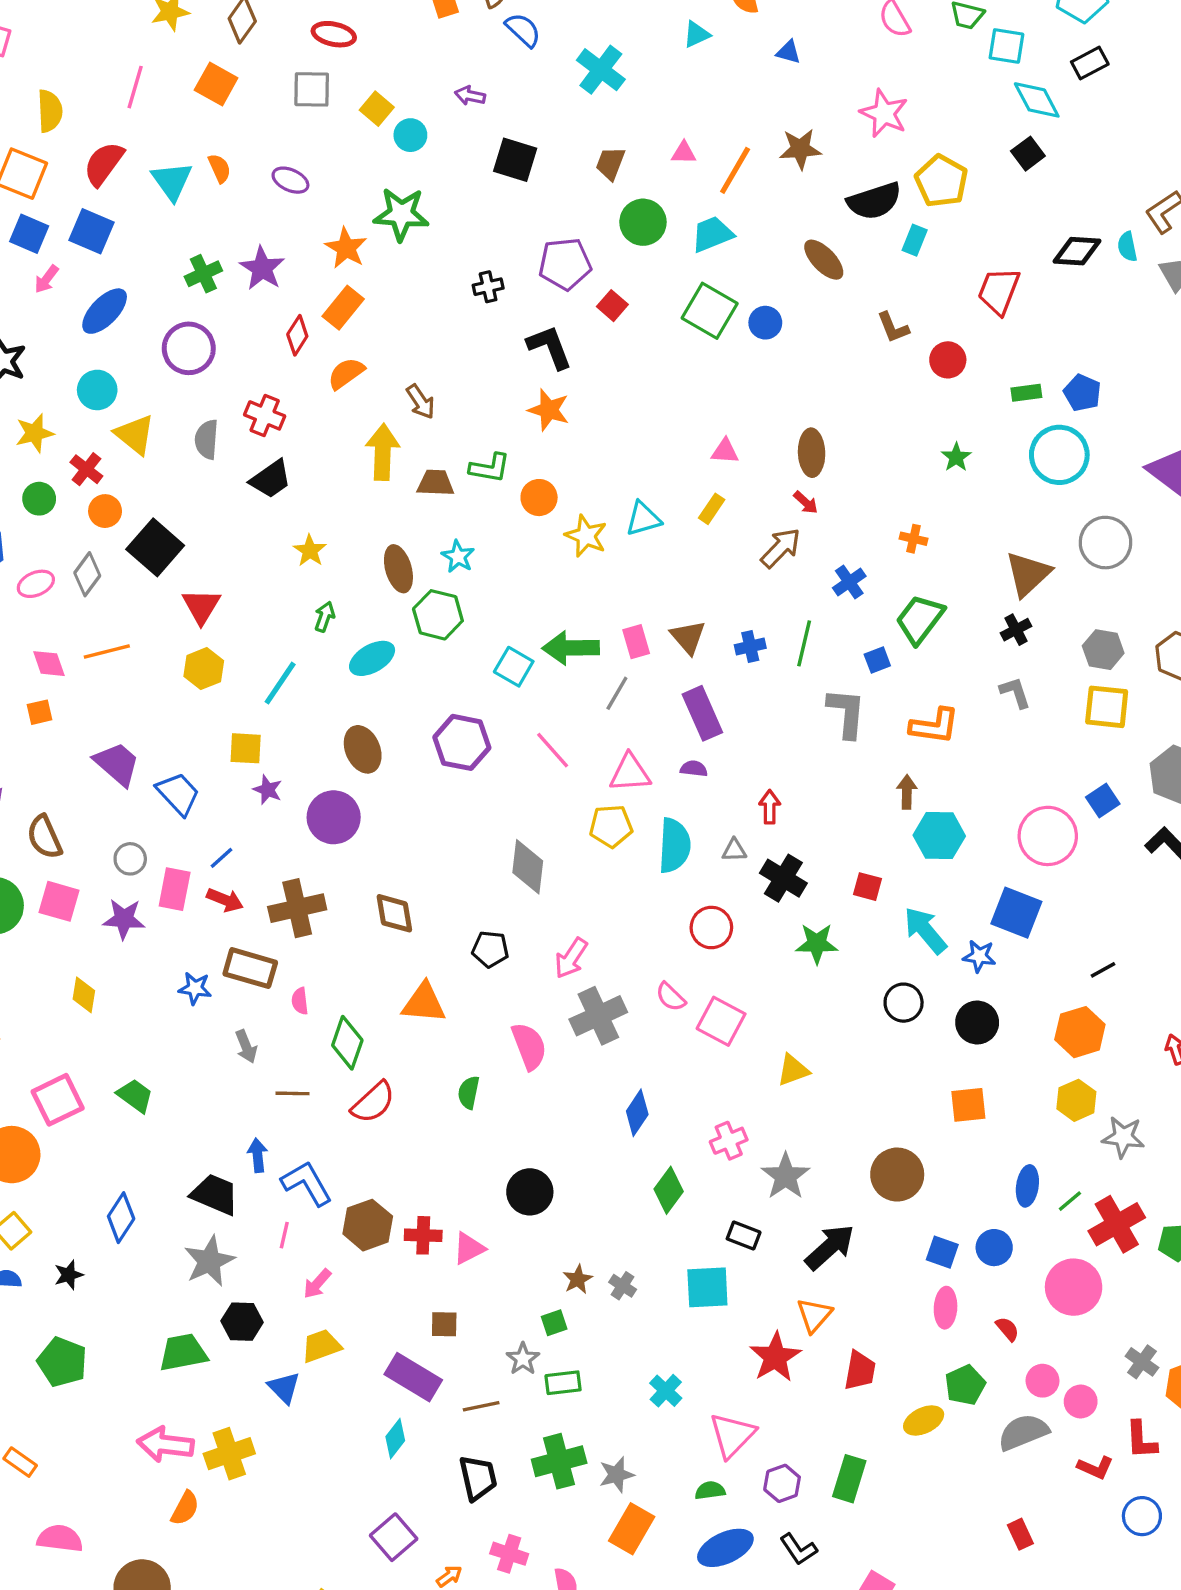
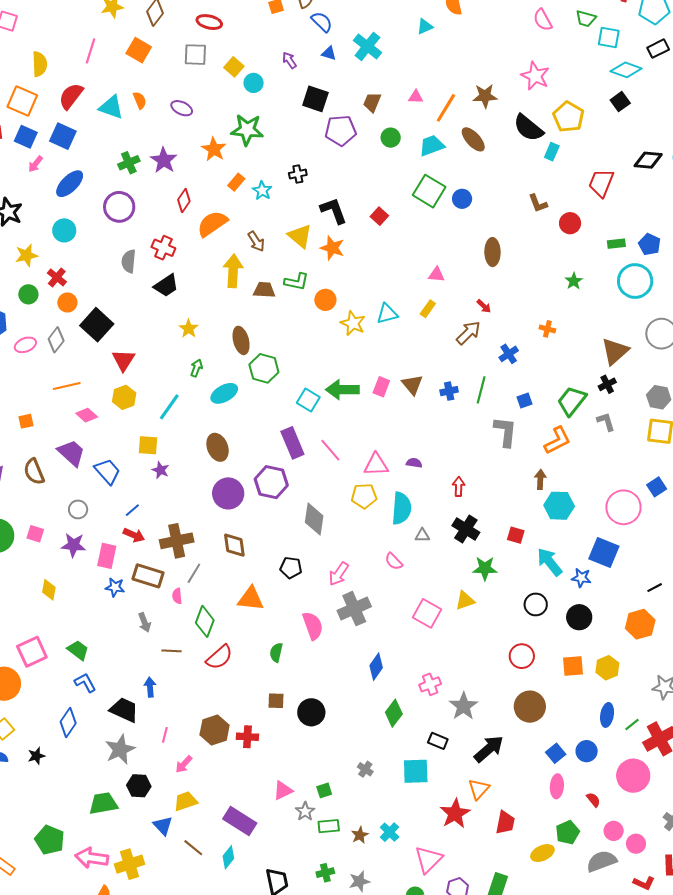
blue triangle: (789, 52) -> (329, 53), moved
purple arrow: (470, 96) -> (289, 60), turned 42
cyan diamond: (1037, 100) -> (626, 70), turned -44
cyan triangle: (172, 181) -> (111, 107), turned -36
black semicircle: (874, 201) -> (528, 128), turned 56
green circle: (643, 222) -> (391, 138), size x0.7
brown ellipse: (824, 260) -> (473, 139), moved
purple pentagon: (565, 264) -> (341, 131), moved
red square: (612, 306) -> (379, 216), moved
orange rectangle: (343, 308) -> (236, 182), moved, size x0.7
orange semicircle: (346, 373) -> (212, 224), size x1.4
yellow triangle: (135, 435) -> (300, 236), moved
brown ellipse: (812, 453) -> (492, 252), moved
cyan star: (458, 556) -> (262, 191), moved
green trapezoid: (920, 619) -> (572, 401), moved
pink rectangle: (636, 642) -> (381, 387), turned 36
pink diamond: (49, 664) -> (87, 415), moved, turned -30
gray line: (617, 693) -> (194, 573), moved
purple rectangle: (702, 713) -> (292, 443), moved
orange L-shape: (934, 726) -> (558, 441), turned -36
purple hexagon: (462, 742) -> (271, 482), moved
purple circle: (334, 817) -> (228, 493), moved
brown semicircle: (44, 837) -> (34, 472), moved
gray triangle: (734, 850) -> (422, 535), moved
pink rectangle: (175, 889) -> (107, 556), moved
pink square: (59, 901) -> (35, 534), size x0.7
red circle: (711, 928) -> (522, 656), moved
pink semicircle: (671, 997) -> (394, 561), moved
yellow triangle: (793, 1070) -> (465, 600), moved
yellow hexagon: (1076, 1100) -> (607, 668), moved
blue L-shape: (307, 1183) -> (85, 683), moved, size x0.7
pink triangle: (469, 1248) -> (283, 791), moved
blue square: (942, 1252) -> (556, 753), turned 30
brown star: (578, 1279) -> (360, 835), moved
brown square: (444, 1324) -> (276, 701), moved
green pentagon: (62, 1362) -> (50, 840), moved
brown line: (481, 1406) -> (193, 848), moved, turned 50
green cross: (559, 1461) -> (325, 873), size x0.6

